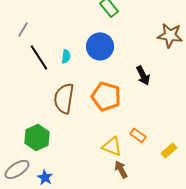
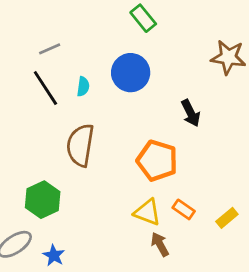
gray line: (23, 29) -> (50, 49), moved, turned 35
orange pentagon: (106, 96) -> (157, 161), moved
orange rectangle: (138, 135) -> (184, 209), moved

